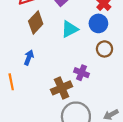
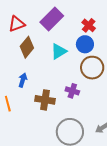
brown circle: (104, 49) -> (92, 68), size x1.5
brown cross: (62, 88) -> (45, 100), moved, turned 36

